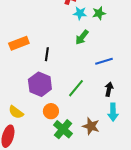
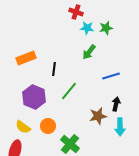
purple hexagon: (40, 84) -> (34, 97), moved
green line: (76, 88) -> (69, 91), moved
orange circle: (51, 111) -> (48, 126), moved
brown star: (91, 126) -> (98, 116), moved, turned -30

